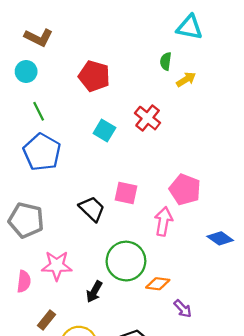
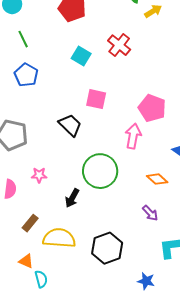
blue pentagon: (42, 152) -> (26, 75), size x0.7
pink square: (126, 193) -> (96, 99), moved
pink star: (57, 266) -> (39, 175), size x0.6
orange diamond: (158, 284) -> (157, 179), moved, turned 35

